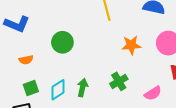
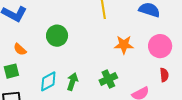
orange semicircle: (26, 60) -> (20, 49), turned 48
green square: (31, 88) -> (11, 71), moved

